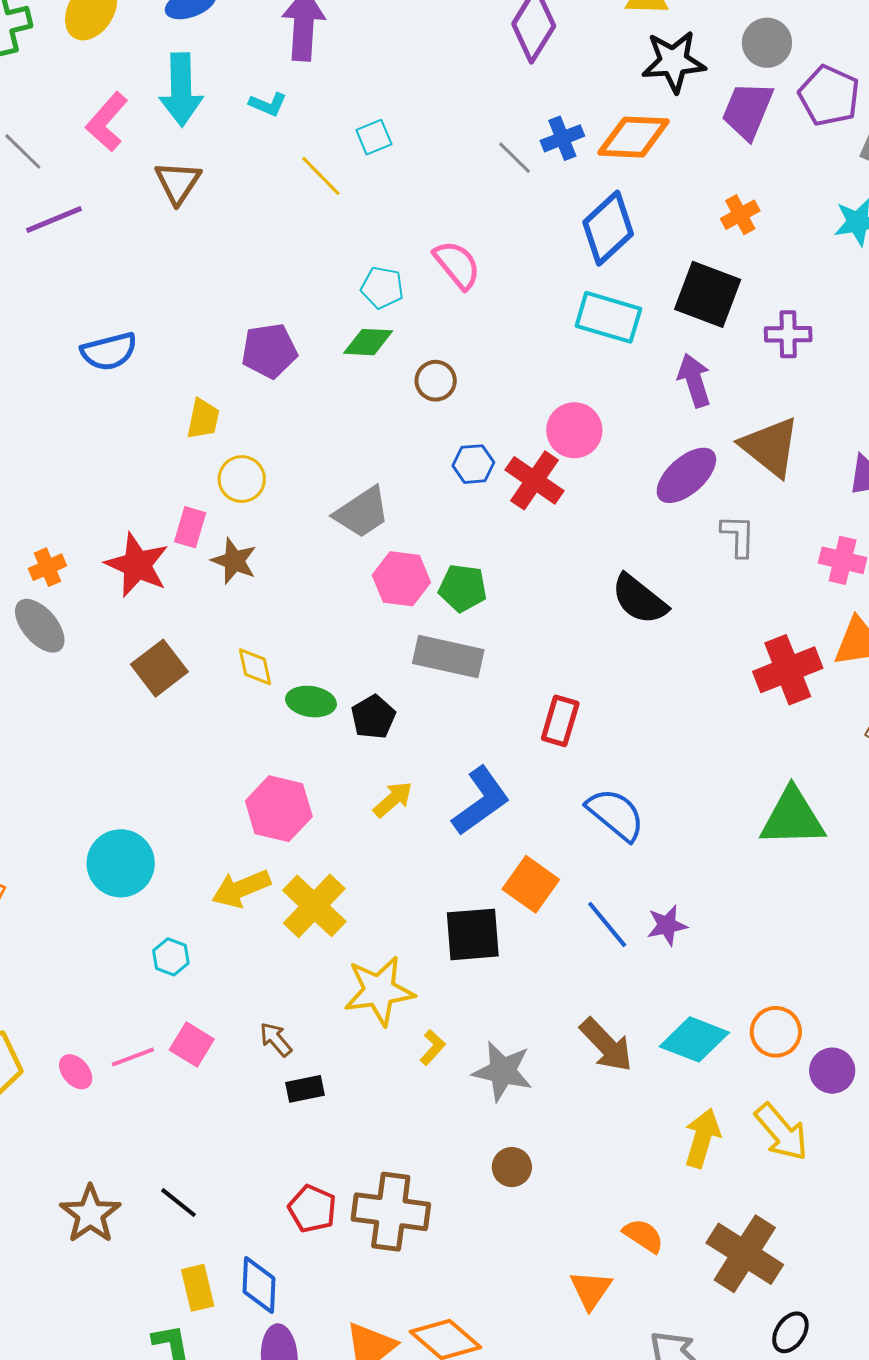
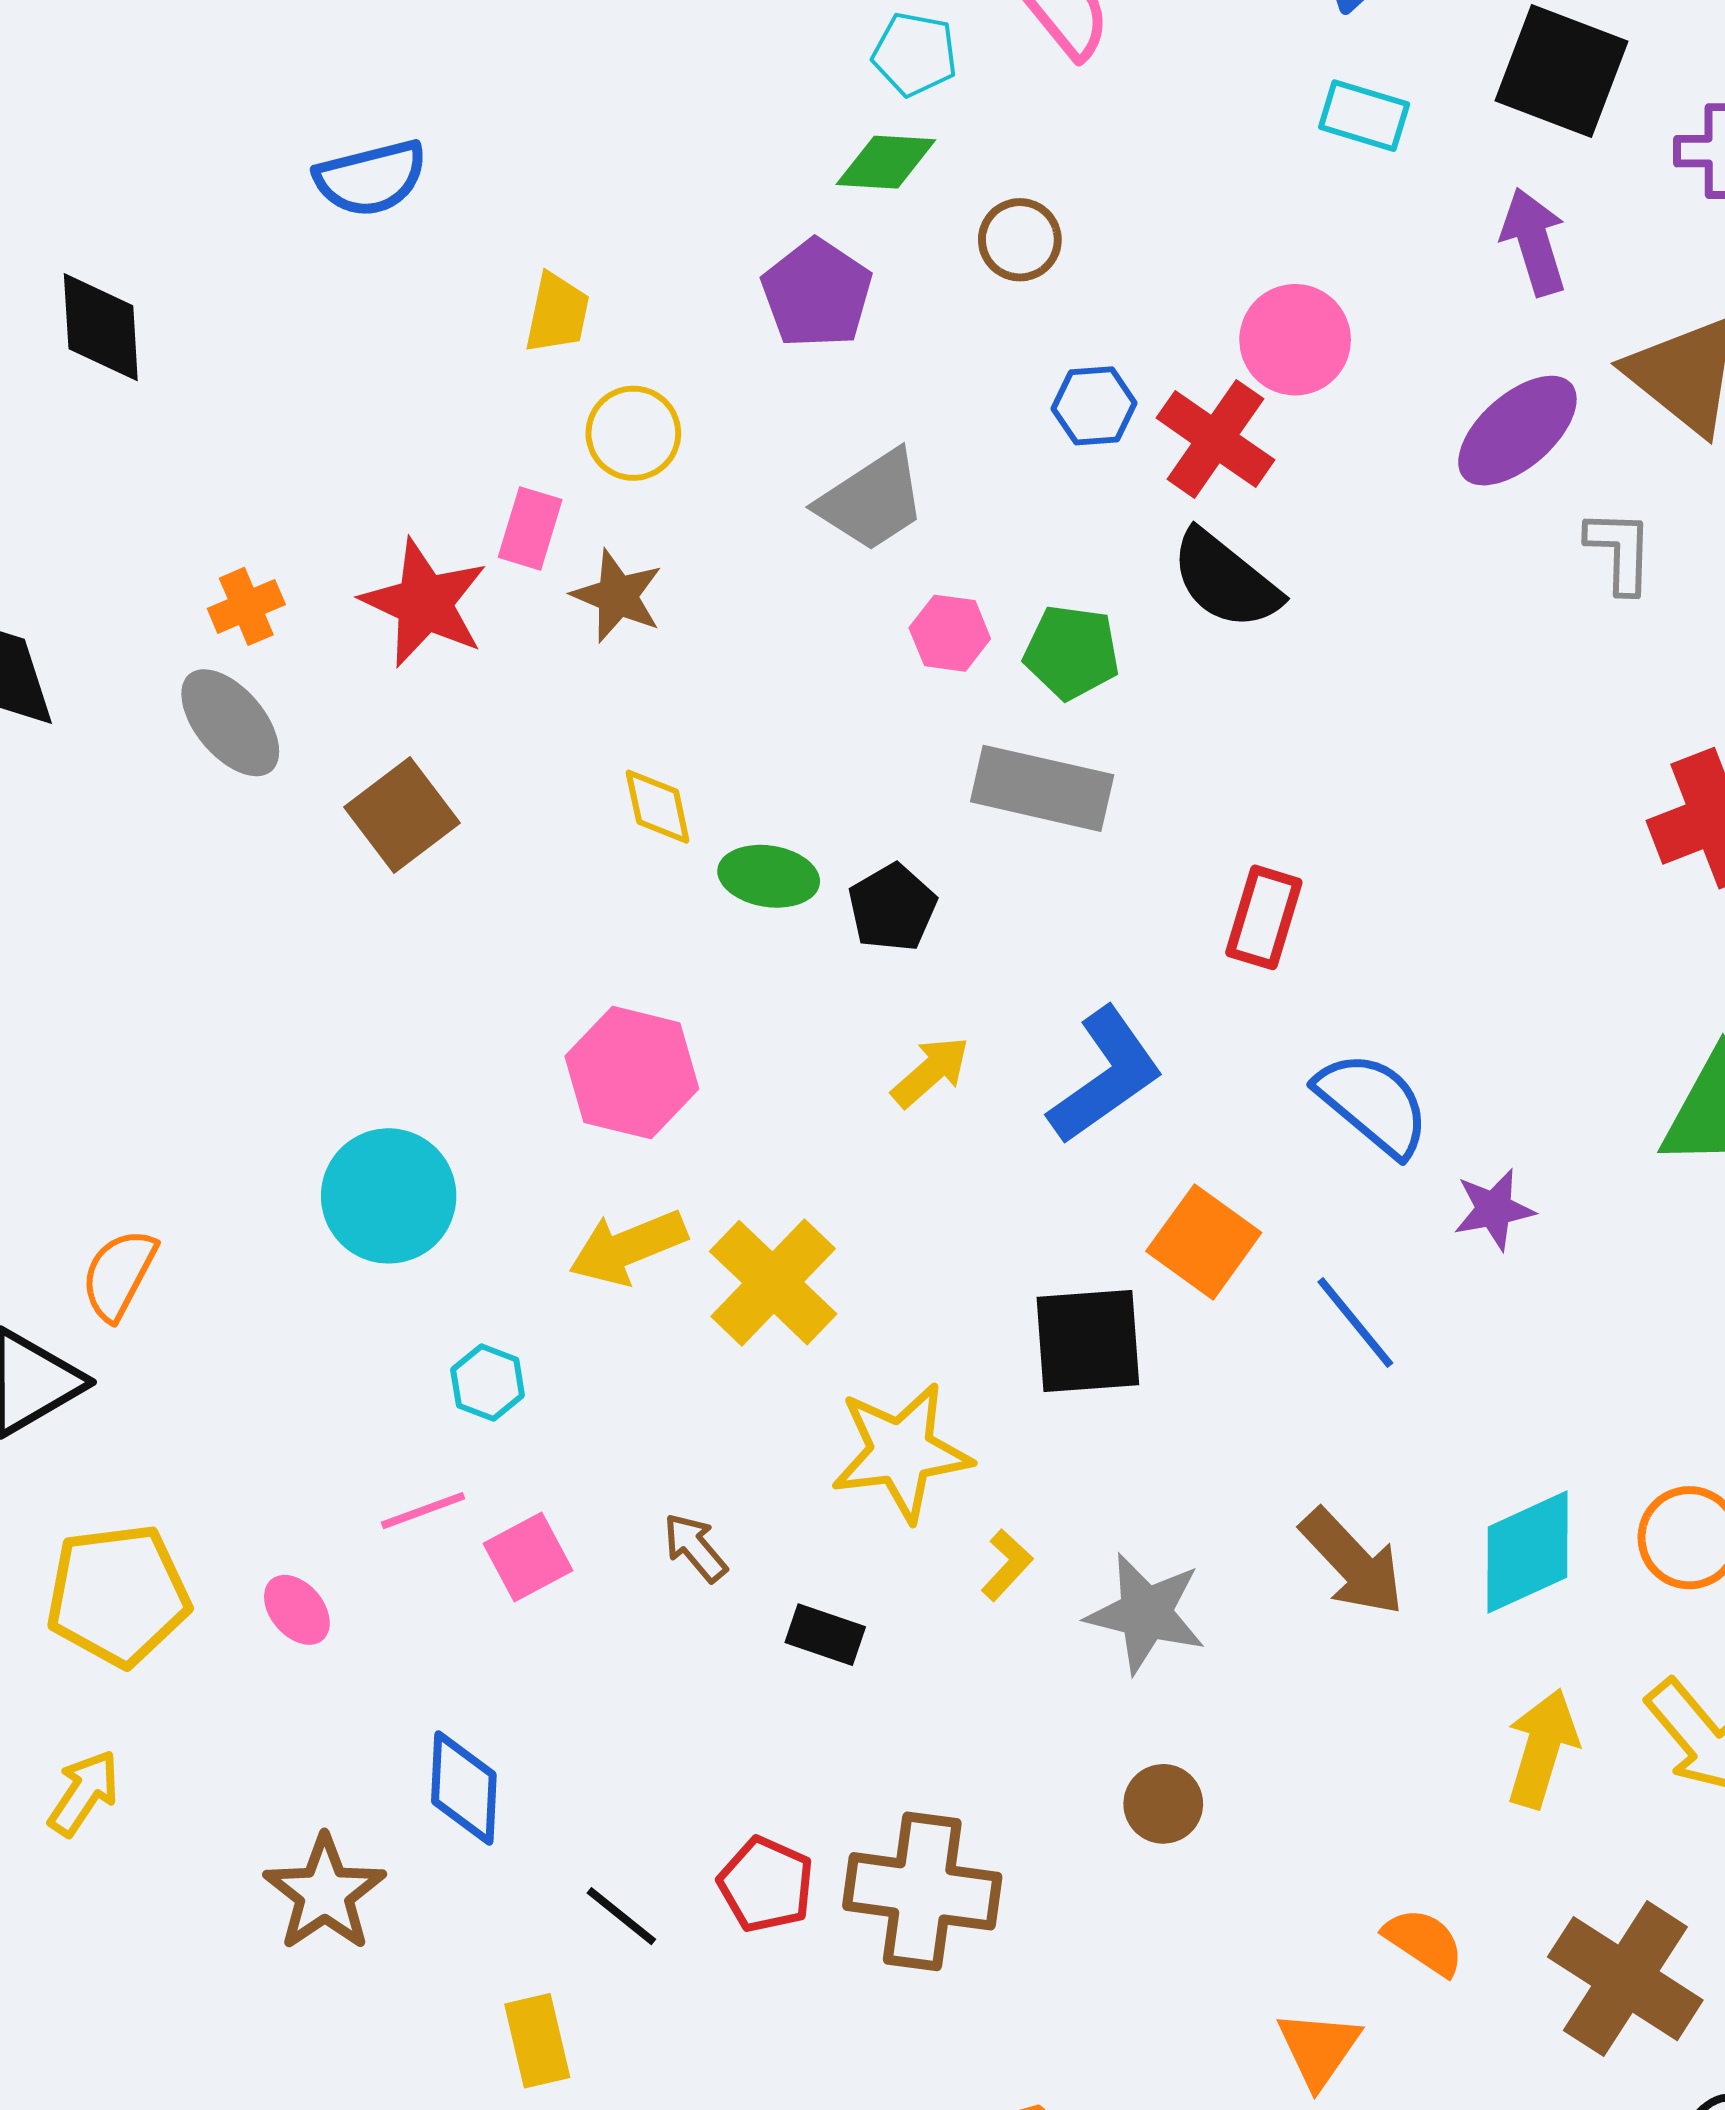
cyan rectangle: (608, 317) -> (1364, 116), size x0.7
purple pentagon: (269, 351) -> (817, 293), moved, turned -30
pink hexagon: (401, 579) -> (950, 633), size x0.7
black semicircle: (639, 599) -> (1225, 580), moved
brown square: (159, 668) -> (402, 815), moved
pink hexagon: (279, 809) -> (632, 1073), moved
purple star: (667, 925) -> (1494, 1209), moved
cyan diamond: (694, 1039) -> (1528, 1552), turned -46
pink square: (192, 1045) -> (528, 1557), turned 30
pink line: (133, 1057) -> (423, 1511), moved
black rectangle: (305, 1089) -> (825, 1635), moved, turned 30
black line: (178, 1203) -> (621, 1916), moved
blue diamond: (259, 1285) -> (464, 1788), moved

